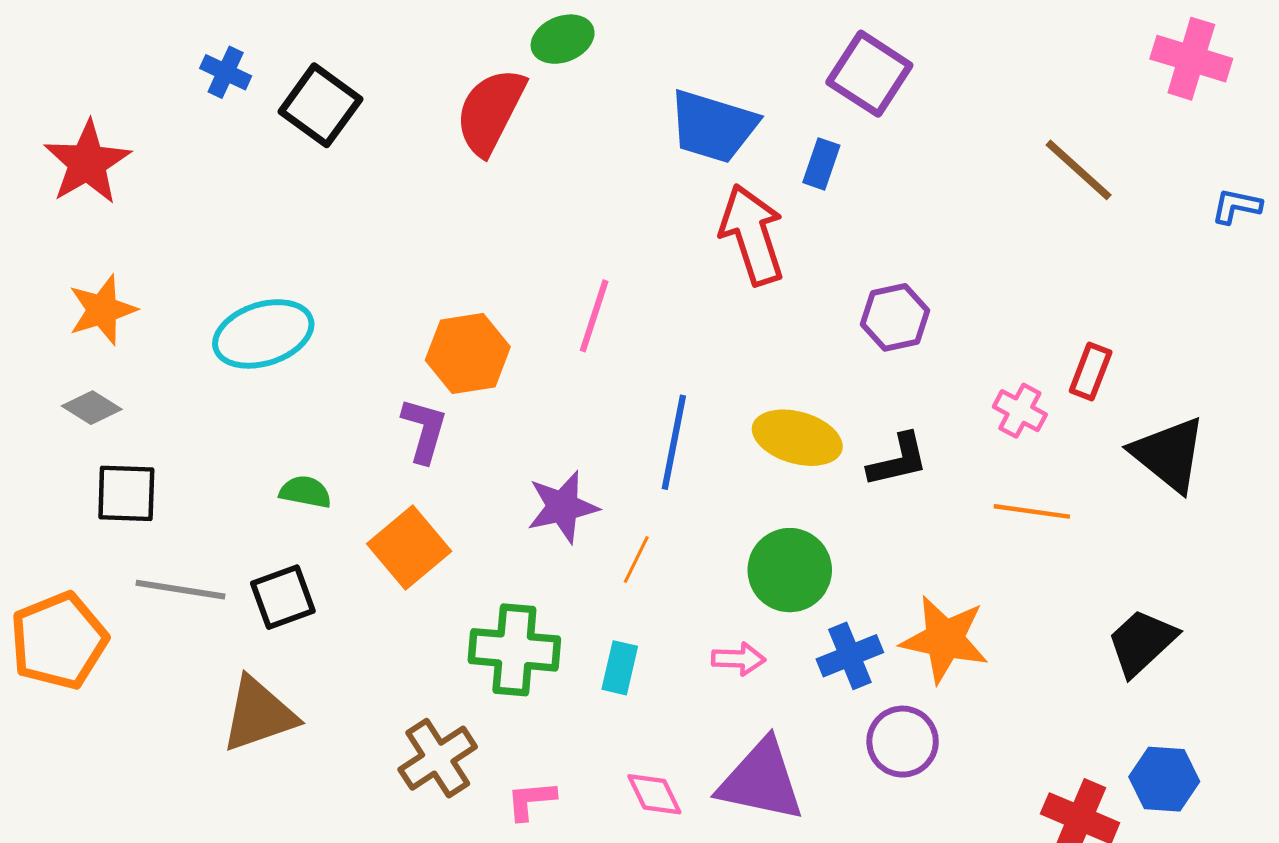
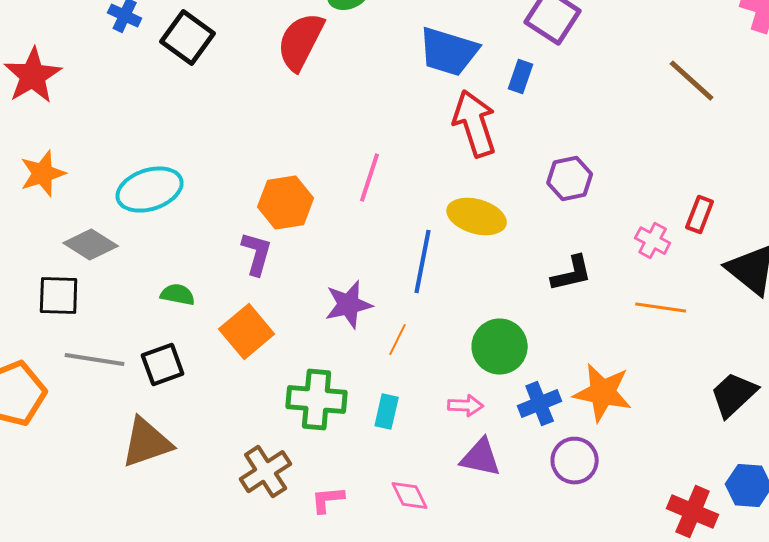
gray diamond: (92, 408) -> (91, 245), moved, size x1.4
yellow ellipse: (797, 438) -> (477, 217), moved
purple triangle: (761, 781) -> (481, 458), moved, size x0.7

